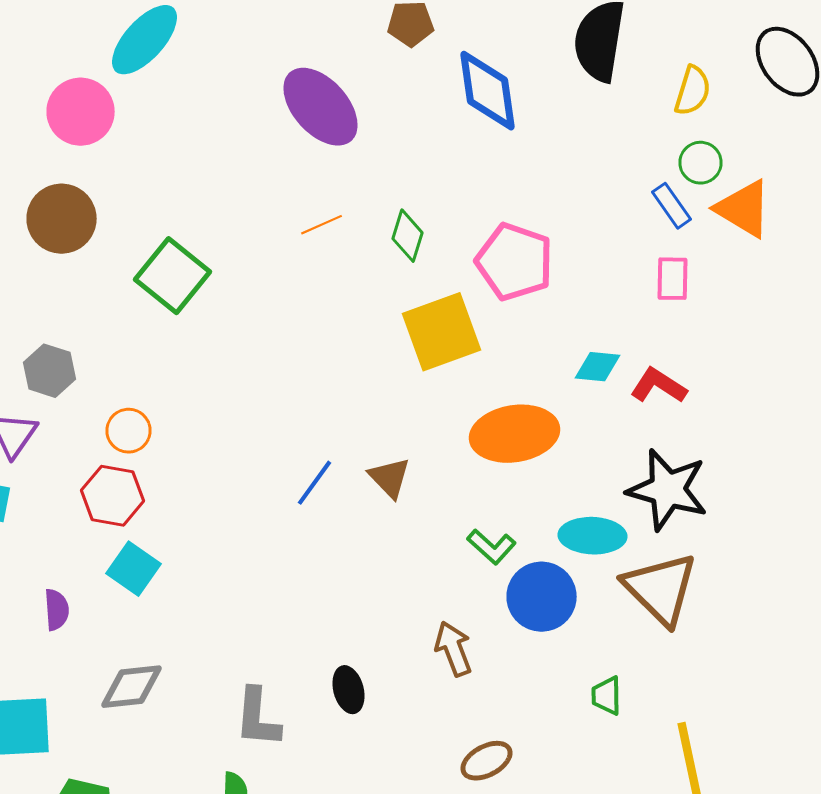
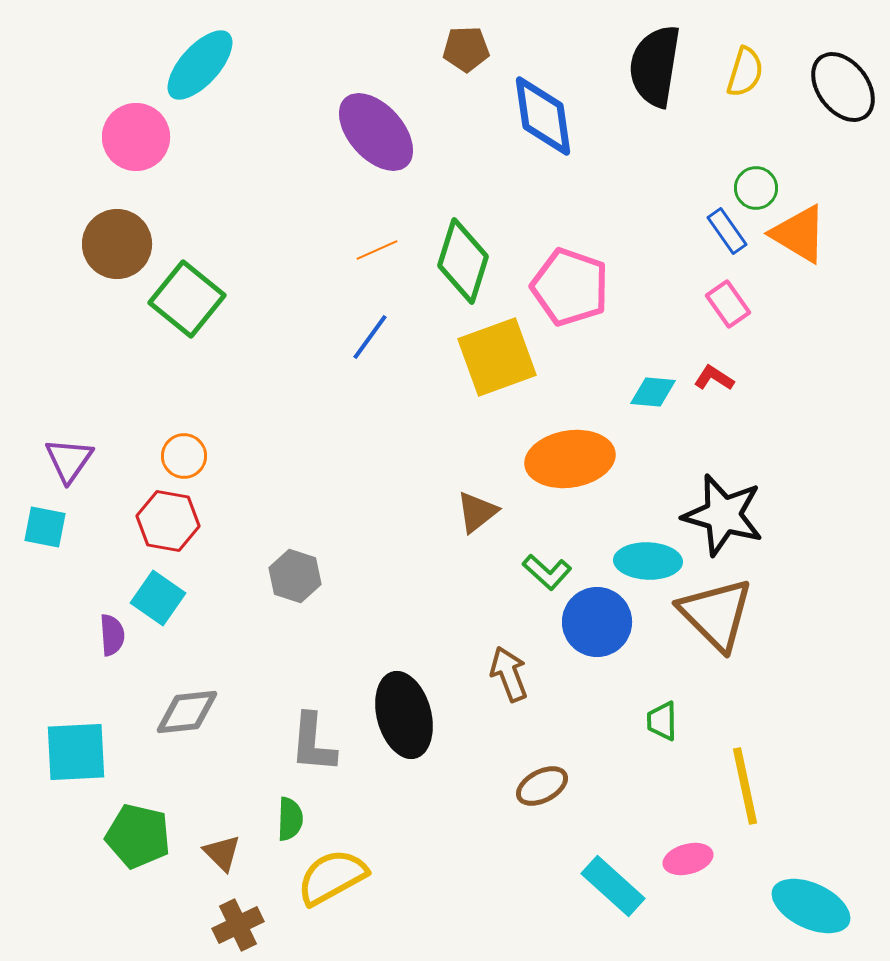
yellow semicircle: (692, 91) -> (745, 72), moved
green diamond: (408, 236) -> (463, 261), size x1.6
green square: (172, 276) -> (187, 299), moved
pink rectangle: (672, 279) -> (728, 304), turned -36
gray hexagon: (50, 371) -> (295, 576), moved
red L-shape: (658, 386) -> (714, 378), moved, size x0.7
brown triangle: (390, 478) -> (477, 512), moved, turned 36
blue line: (314, 483) -> (370, 337), moved
cyan square: (134, 569) -> (158, 598), moved
black ellipse: (348, 690) -> (404, 715), size x1.8

